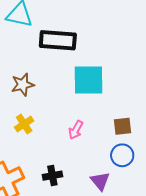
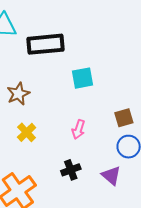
cyan square: (89, 80) -> (83, 78), size x0.7
black cross: (52, 176) -> (71, 170), moved

